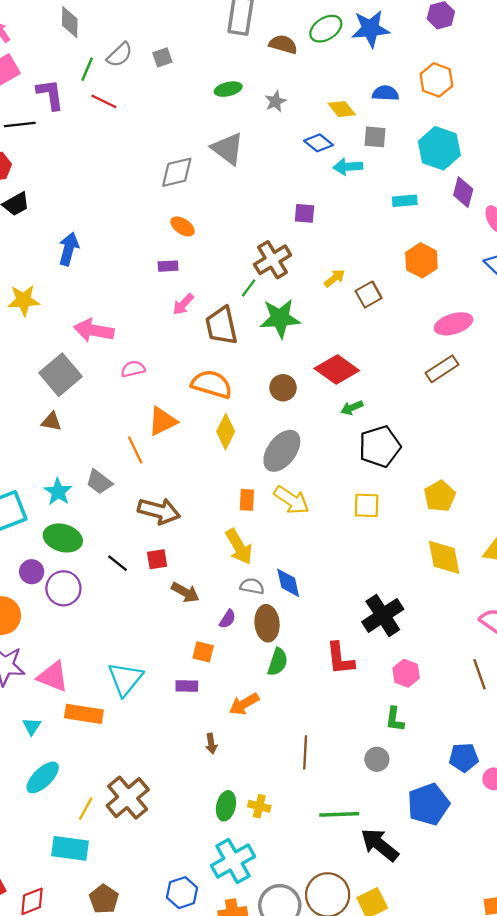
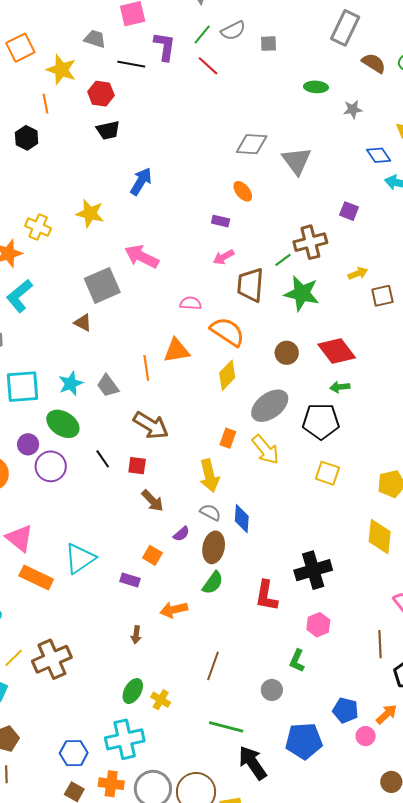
gray triangle: (228, 149) -> (297, 161), moved
pink semicircle: (133, 369) -> (191, 303), moved
black pentagon: (380, 446) -> (321, 421), moved

